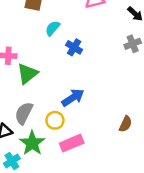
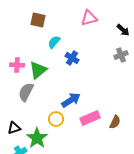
green triangle: (27, 74) -> (38, 70), moved
gray semicircle: (24, 113) -> (26, 92), moved
pink rectangle: (72, 143) -> (90, 118), moved

